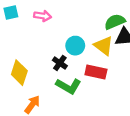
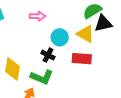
pink arrow: (43, 16) -> (38, 16), moved
green L-shape: (68, 86) -> (42, 77), moved

